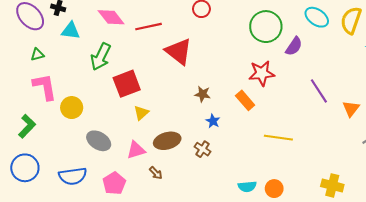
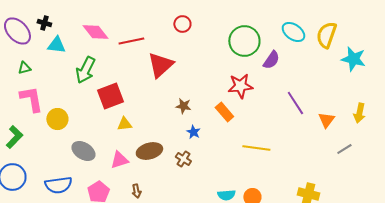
red triangle: (179, 51) -> (160, 65), turned 40
yellow triangle: (141, 113) -> (124, 124), turned 35
brown arrow: (156, 173) -> (136, 191), moved, turned 32

